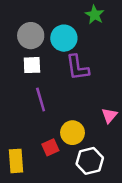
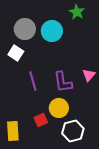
white square: (32, 65) -> (16, 53), moved, turned 35
purple L-shape: (77, 68) -> (63, 82), moved
pink triangle: (109, 115) -> (89, 75), moved

